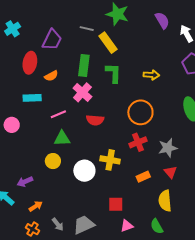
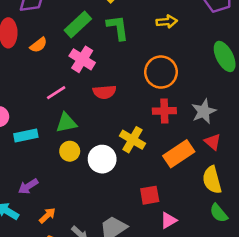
green rectangle: (84, 65) -> (78, 24), turned 50
cyan rectangle: (32, 98) -> (26, 136), moved
red cross: (138, 142) -> (164, 111), turned 30
yellow cross: (110, 160) -> (133, 140), turned 30
yellow circle: (53, 161) -> (70, 151), moved
orange rectangle: (143, 177) -> (179, 154), size x1.6
green semicircle: (157, 226) -> (219, 213), moved

